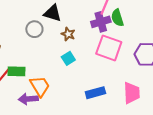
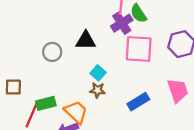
black triangle: (52, 13) -> (86, 41), moved
brown star: (68, 34) -> (97, 90), moved

